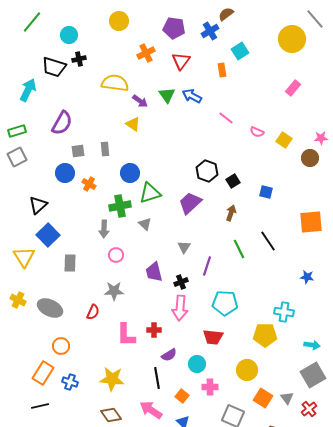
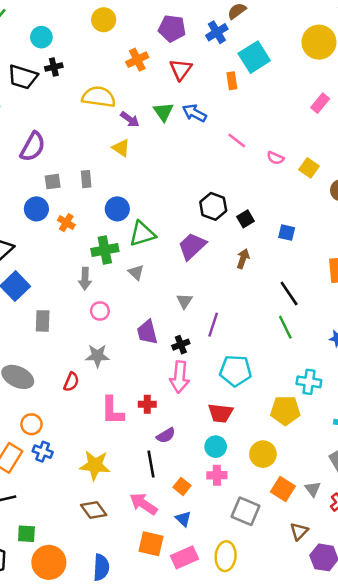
cyan square: (240, 51) -> (254, 57), size x1.4
green line: (239, 249) -> (285, 327), moved
cyan circle: (197, 364) -> (216, 447), moved
blue cross: (70, 382) -> (43, 452), moved

